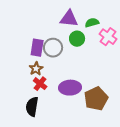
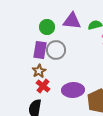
green circle: (77, 39) -> (47, 27), moved

